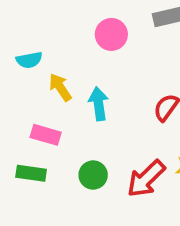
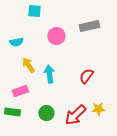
cyan semicircle: (29, 60) -> (16, 42), moved
pink rectangle: (46, 135) -> (20, 91), turned -35

